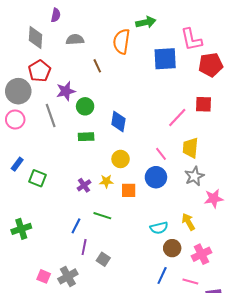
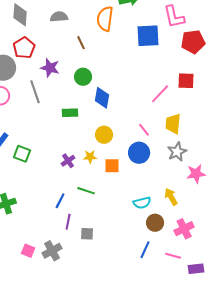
purple star: (66, 91) -> (50, 68), turned 30
green circle: (85, 106) -> (83, 77), moved
gray square: (103, 259) -> (87, 234), turned -32

